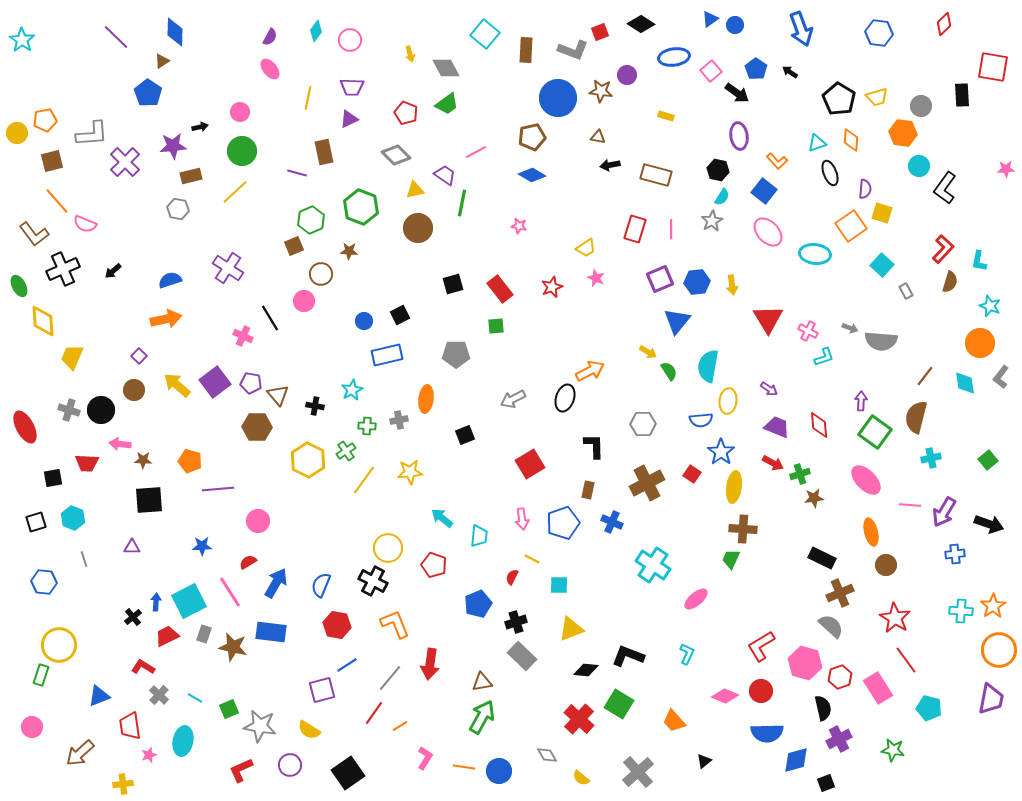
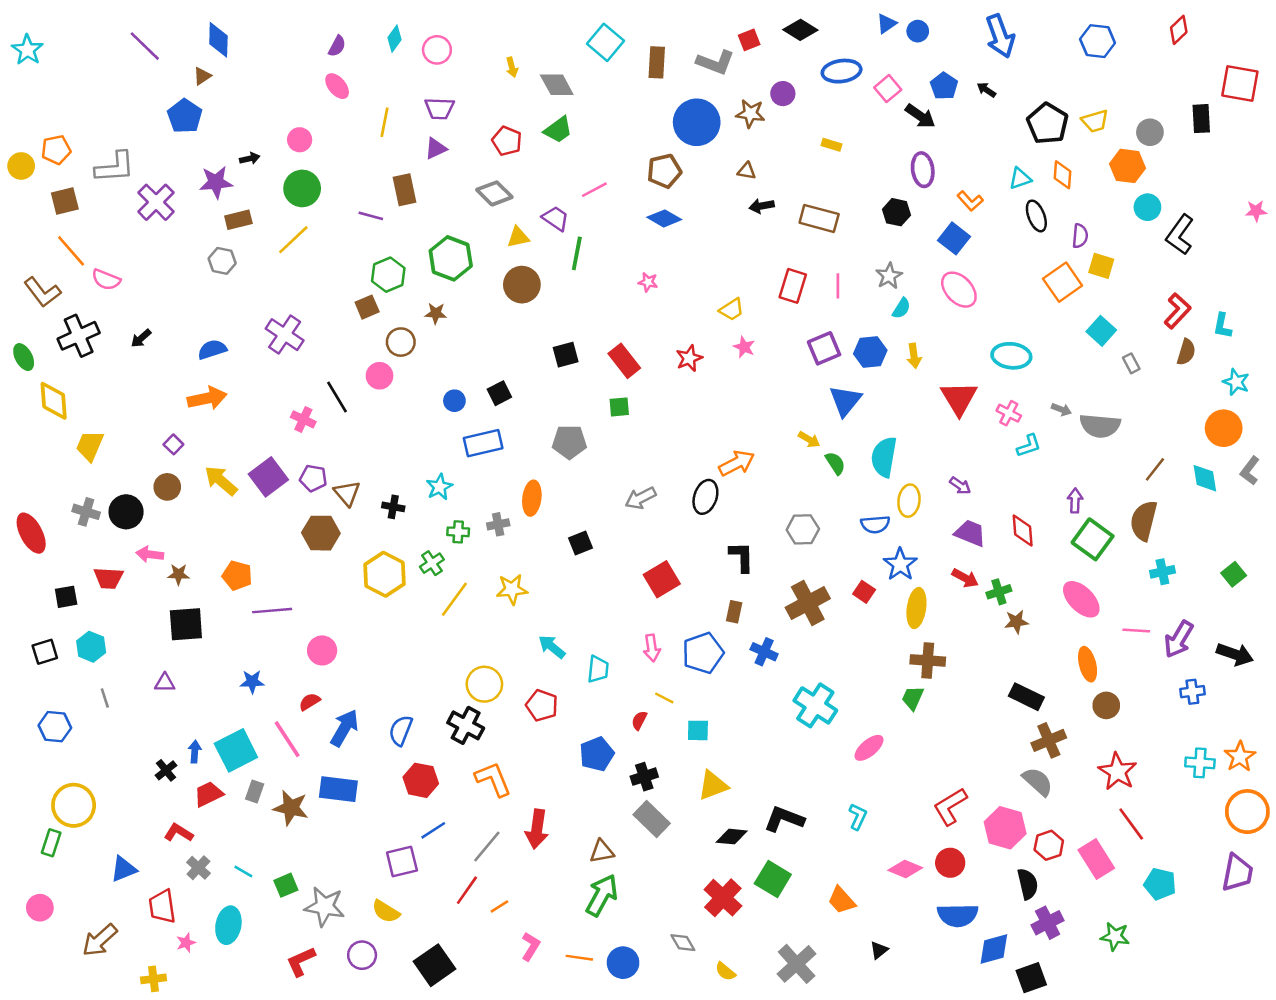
cyan semicircle: (722, 197) -> (901, 308), moved
cyan ellipse: (815, 254) -> (1011, 356), moved
black square: (826, 783) -> (1031, 978), size x1.4

